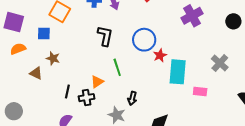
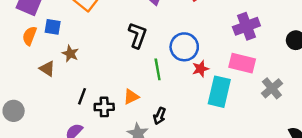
blue square: (44, 33) -> (53, 27), moved
orange semicircle: (18, 49) -> (30, 36), turned -56
green line: (117, 67) -> (158, 69), moved
orange triangle: (97, 82) -> (131, 97), moved
pink rectangle: (200, 92) -> (242, 63), moved, size x1.5

